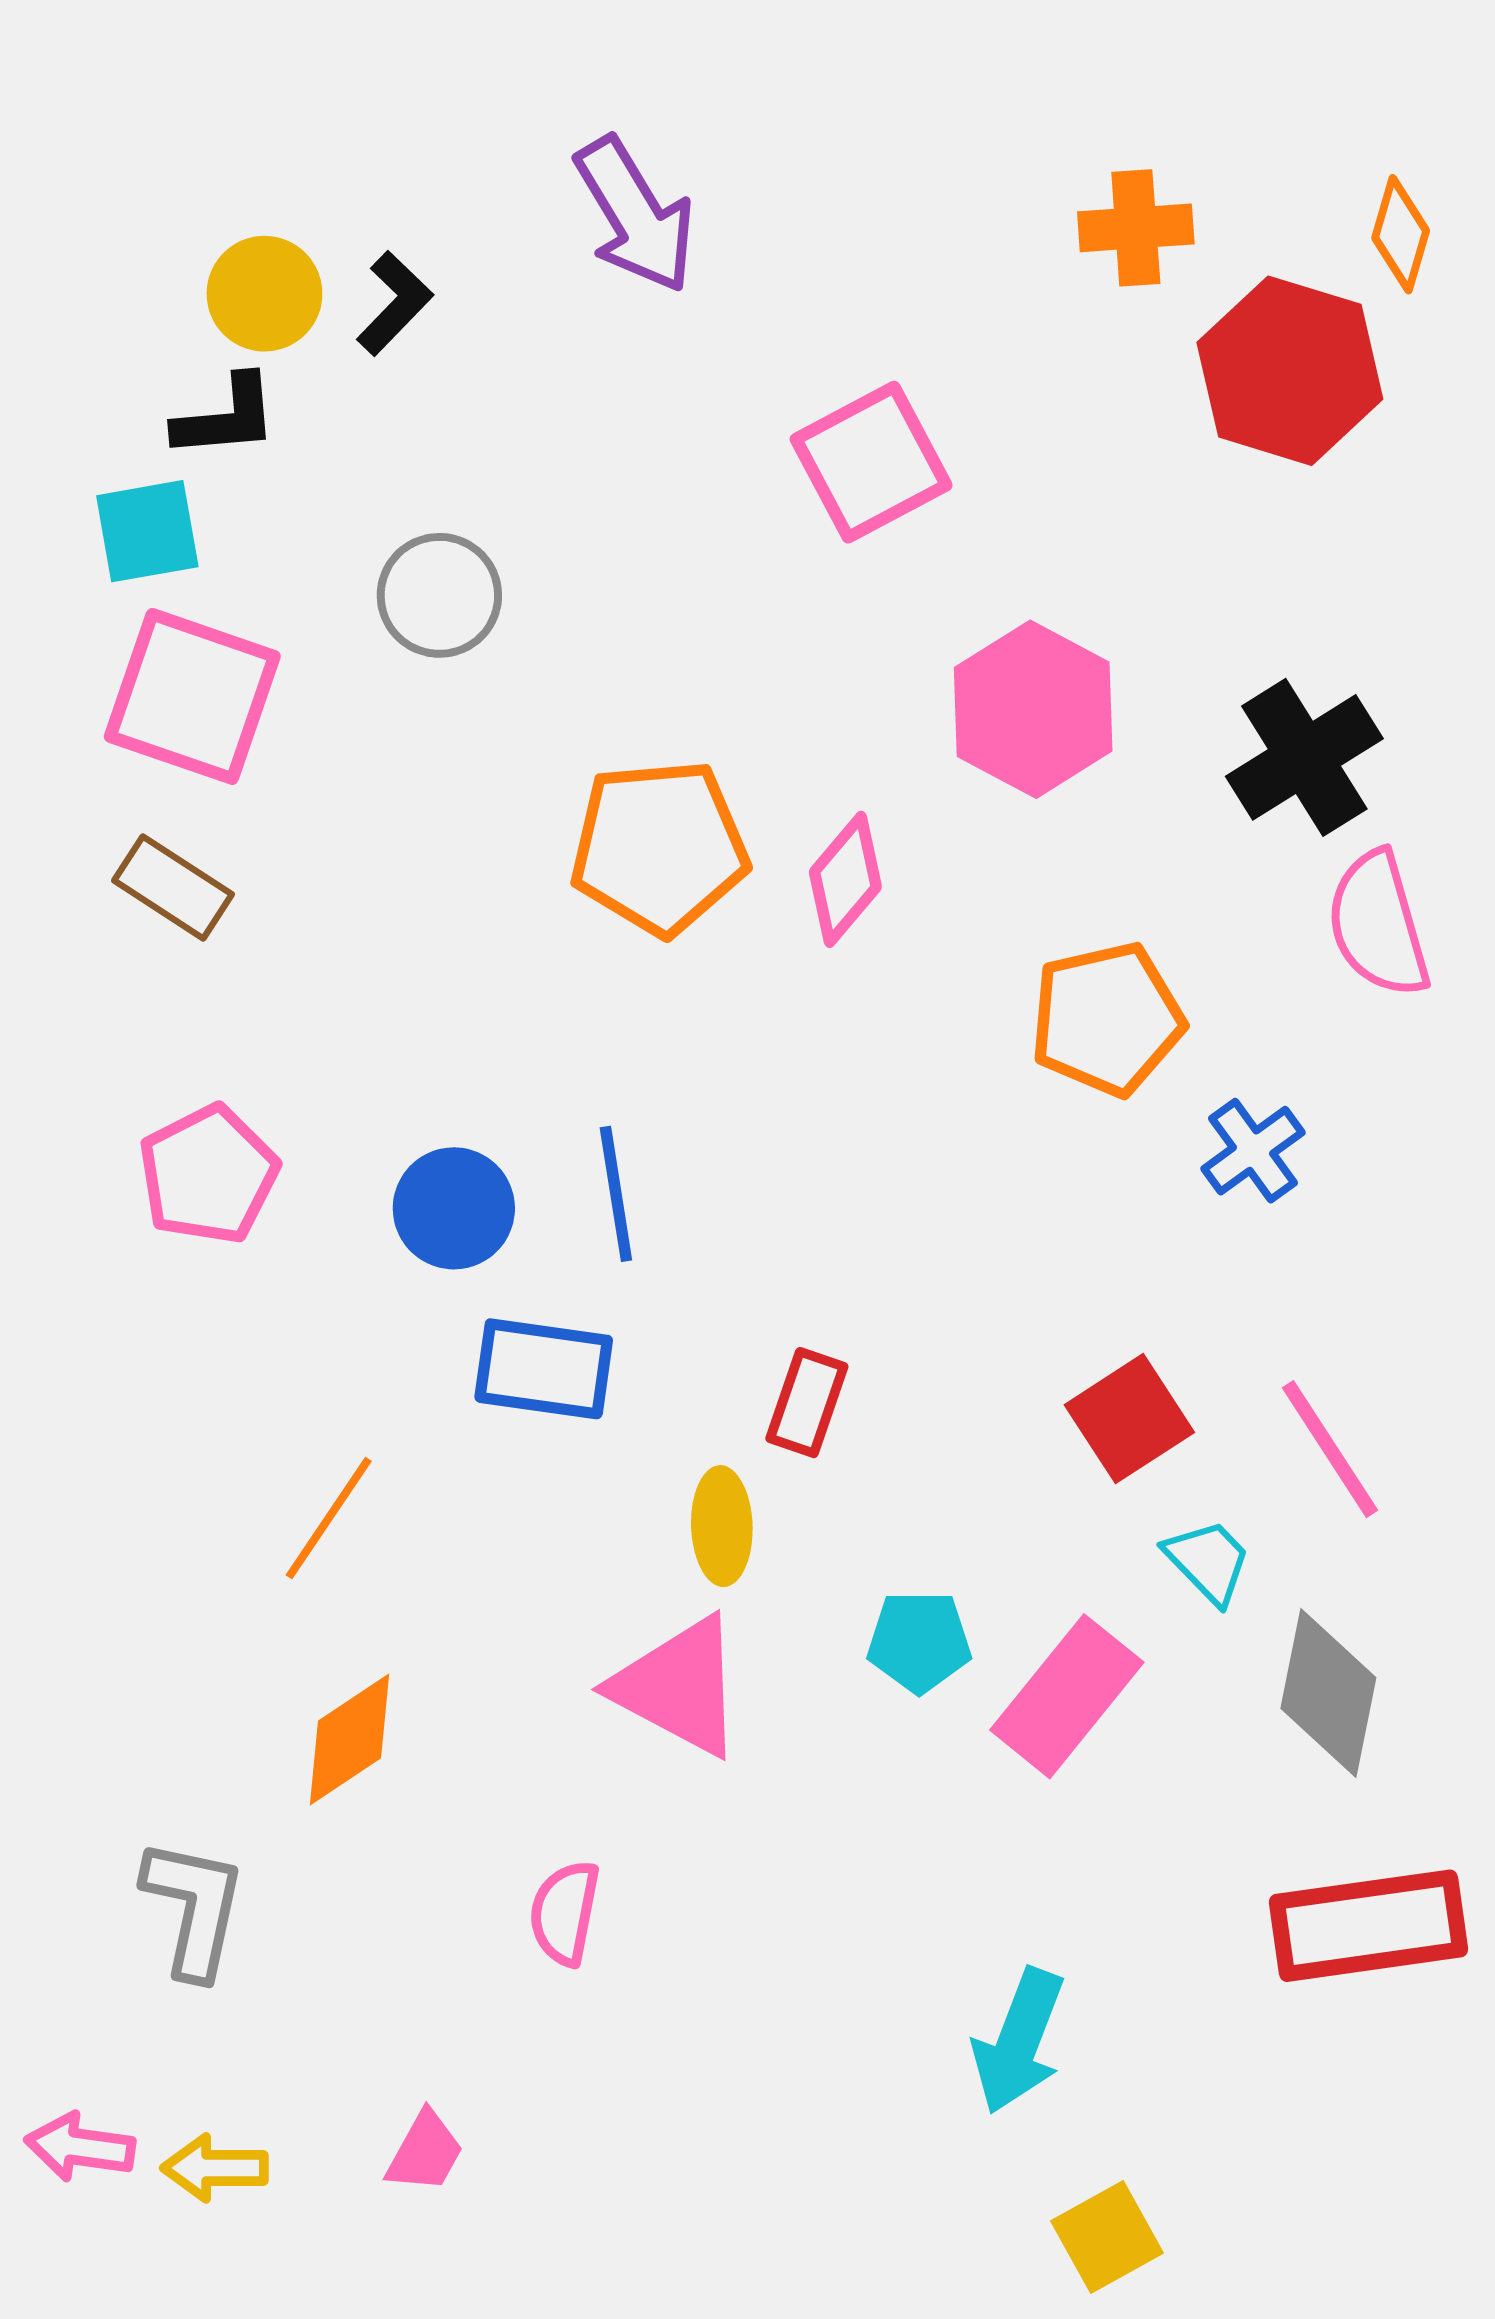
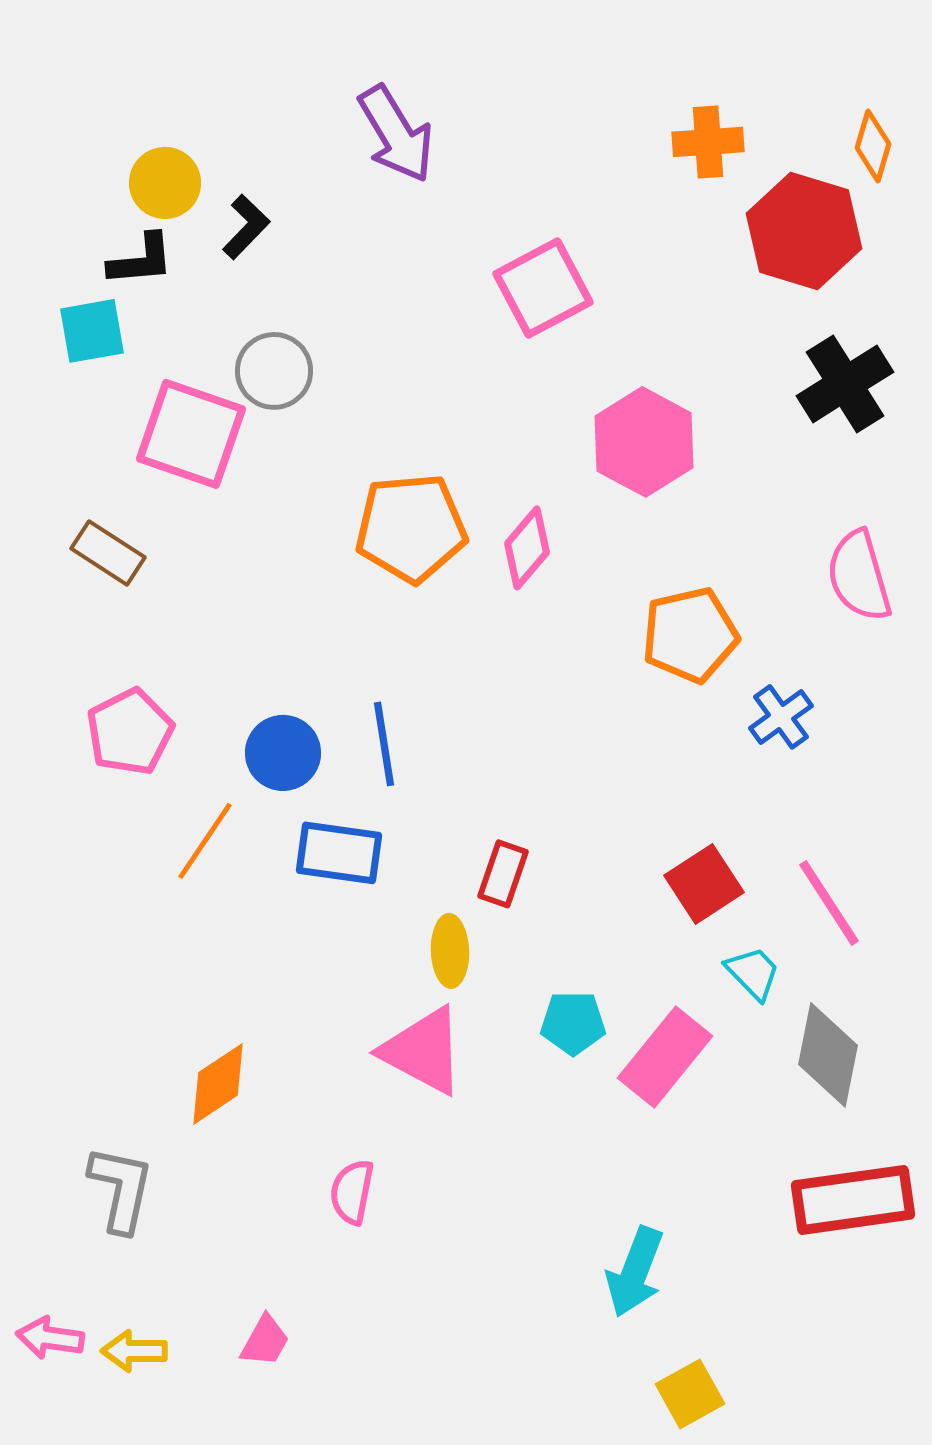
black L-shape: (394, 303) -> (246, 227), moved
pink square: (192, 696) -> (191, 434), moved
black cross: (1304, 757) -> (845, 384), moved
orange line: (329, 1518) -> (205, 841), moved

